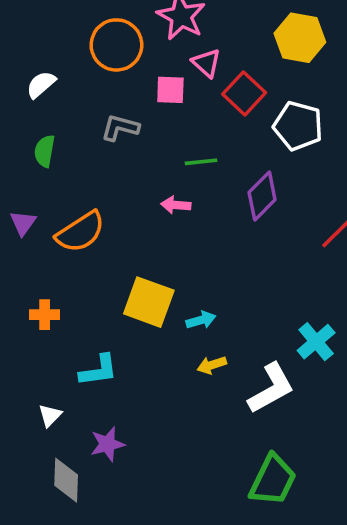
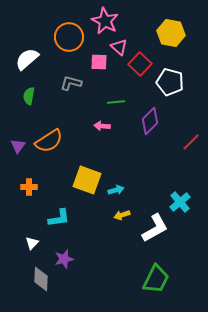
white semicircle: (41, 85) -> (27, 59), size x1.4
purple triangle: (23, 223) -> (18, 146), moved

